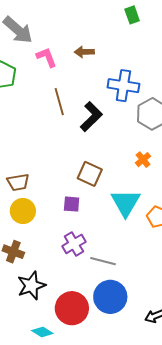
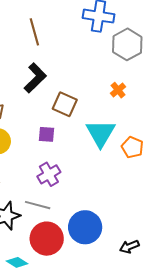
black L-shape: (91, 117) -> (35, 78), moved
gray line: (103, 261) -> (38, 205), moved

